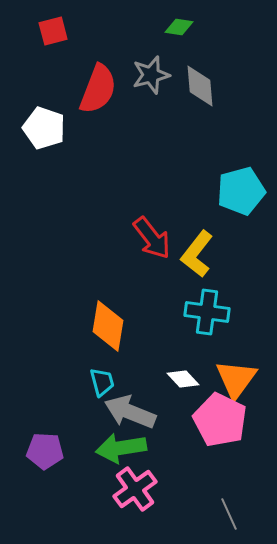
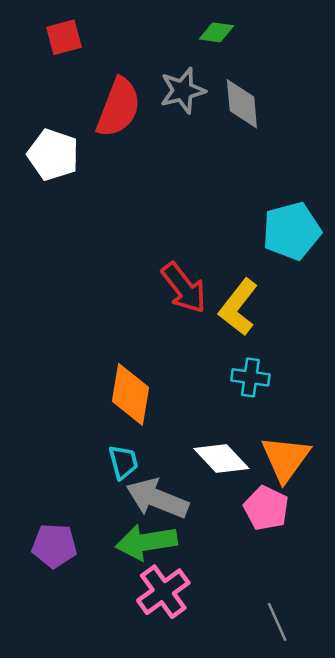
cyan cross: (207, 312) -> (250, 377), size x0.7
white diamond: (183, 379) -> (221, 459), size x1.4
pink pentagon: (220, 420) -> (266, 508), size x0.7

